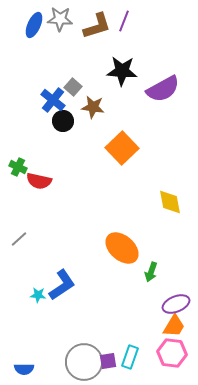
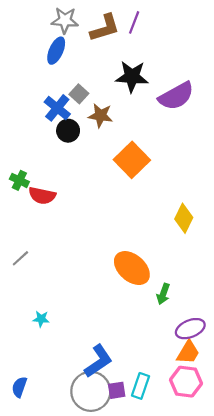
blue ellipse: (34, 25) -> (56, 51), moved
yellow diamond: (170, 202) -> (184, 218), turned 36
blue L-shape: (62, 285) -> (98, 361), moved
blue semicircle: (24, 369) -> (19, 387), moved, turned 108

